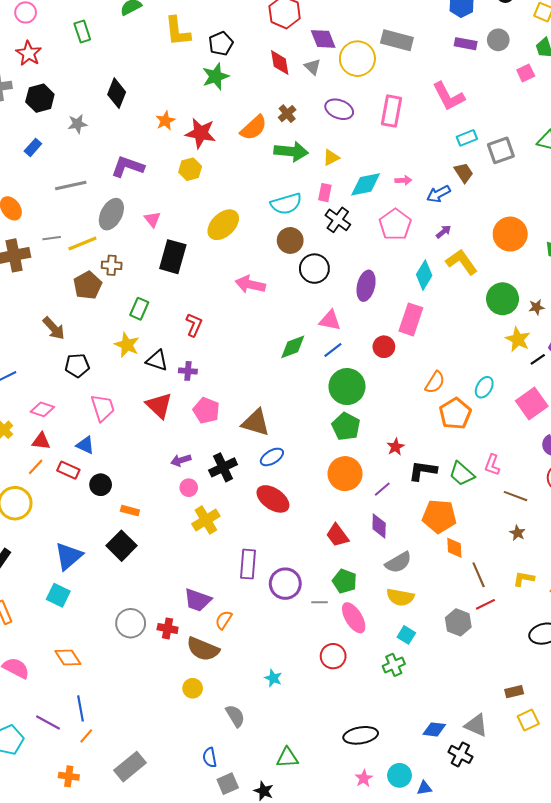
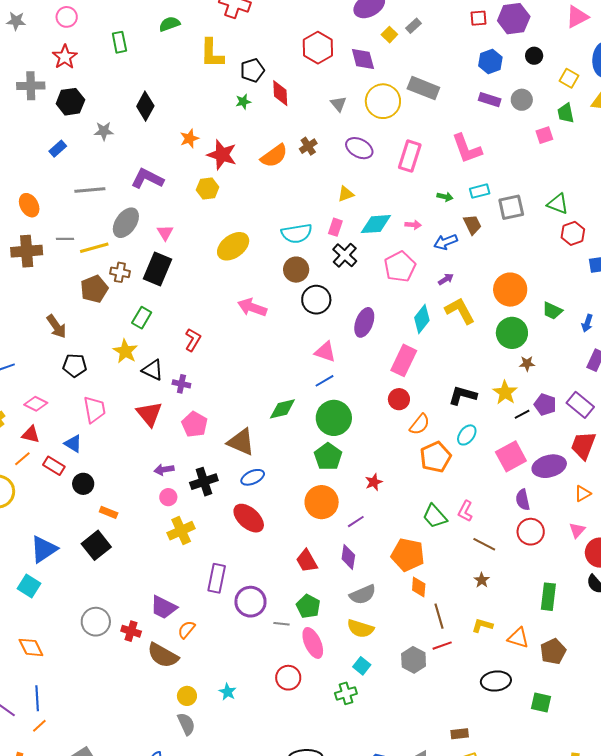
purple diamond: (323, 39) -> (363, 59), moved
red diamond: (280, 63) -> (280, 93), moved
green star: (216, 76) -> (243, 102), size x0.6
green arrow: (291, 151) -> (445, 197), moved, size x0.5
black rectangle: (173, 257) -> (158, 269), moved
green circle: (503, 299) -> (512, 333), moved
green diamond: (293, 347) -> (282, 409), moved
red circle: (384, 347) -> (399, 399), moved
black L-shape: (423, 471) -> (463, 395), moved
yellow circle: (193, 688) -> (187, 696), moved

